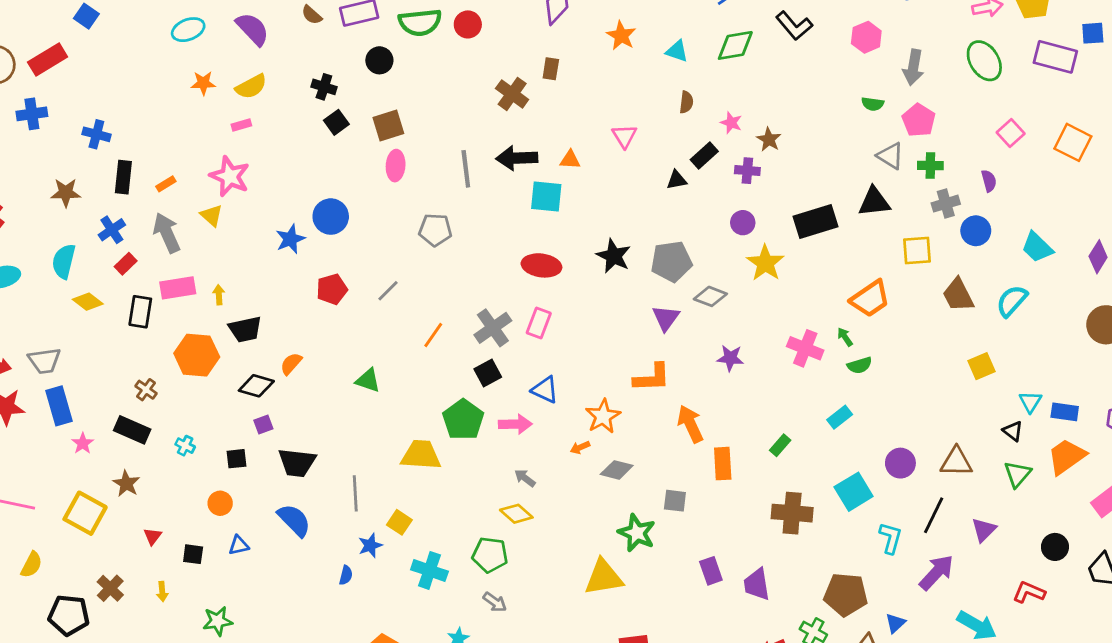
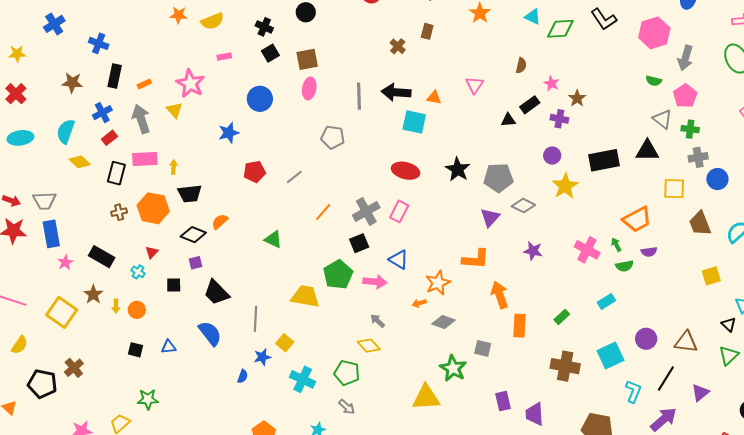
pink hexagon: (866, 37) -> (654, 33), size x1.4
cyan triangle: (677, 51) -> (533, 17), moved
brown cross: (512, 94) -> (398, 46), size x0.7
blue cross: (32, 114) -> (54, 24), turned -30
pink rectangle: (241, 125) -> (224, 57), moved
purple semicircle: (989, 181) -> (649, 252), moved, turned 91
blue circle: (331, 217) -> (260, 99), moved
brown cross: (146, 390) -> (119, 212), moved, turned 35
black trapezoid: (297, 463) -> (216, 292), turned 32
orange circle: (220, 503) -> (137, 310), moved
red triangle: (153, 536) -> (152, 252), moved
yellow arrow: (162, 592) -> (116, 306), moved

